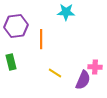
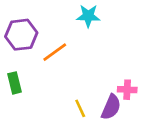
orange line: (41, 39) -> (55, 52), turned 54
yellow line: (55, 73) -> (80, 108), moved, turned 32

